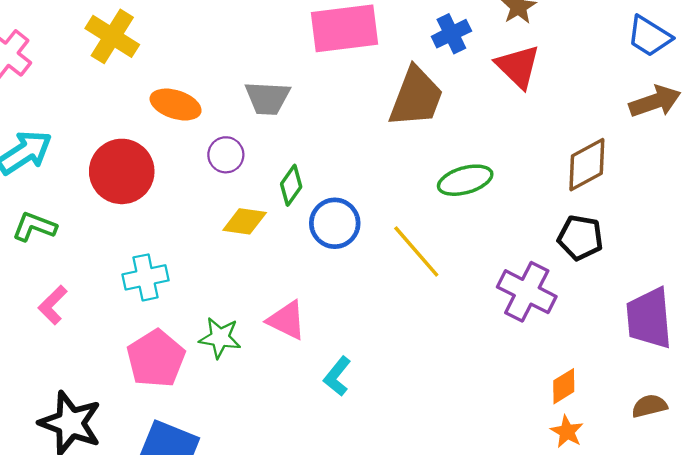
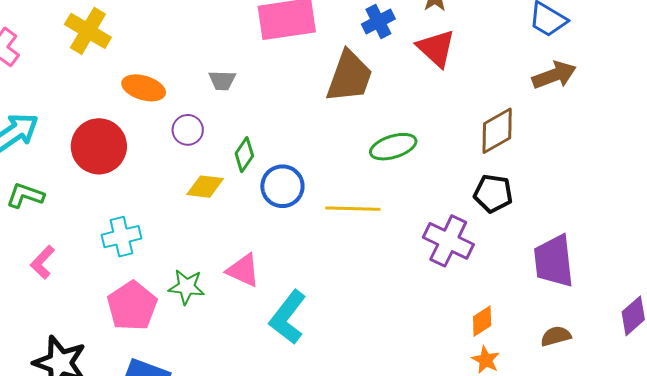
gray trapezoid: (268, 98) -> (222, 80), size x0.7
yellow line: (416, 251) -> (353, 209), turned -46
cyan L-shape: (337, 376) -> (288, 317), size x1.6

